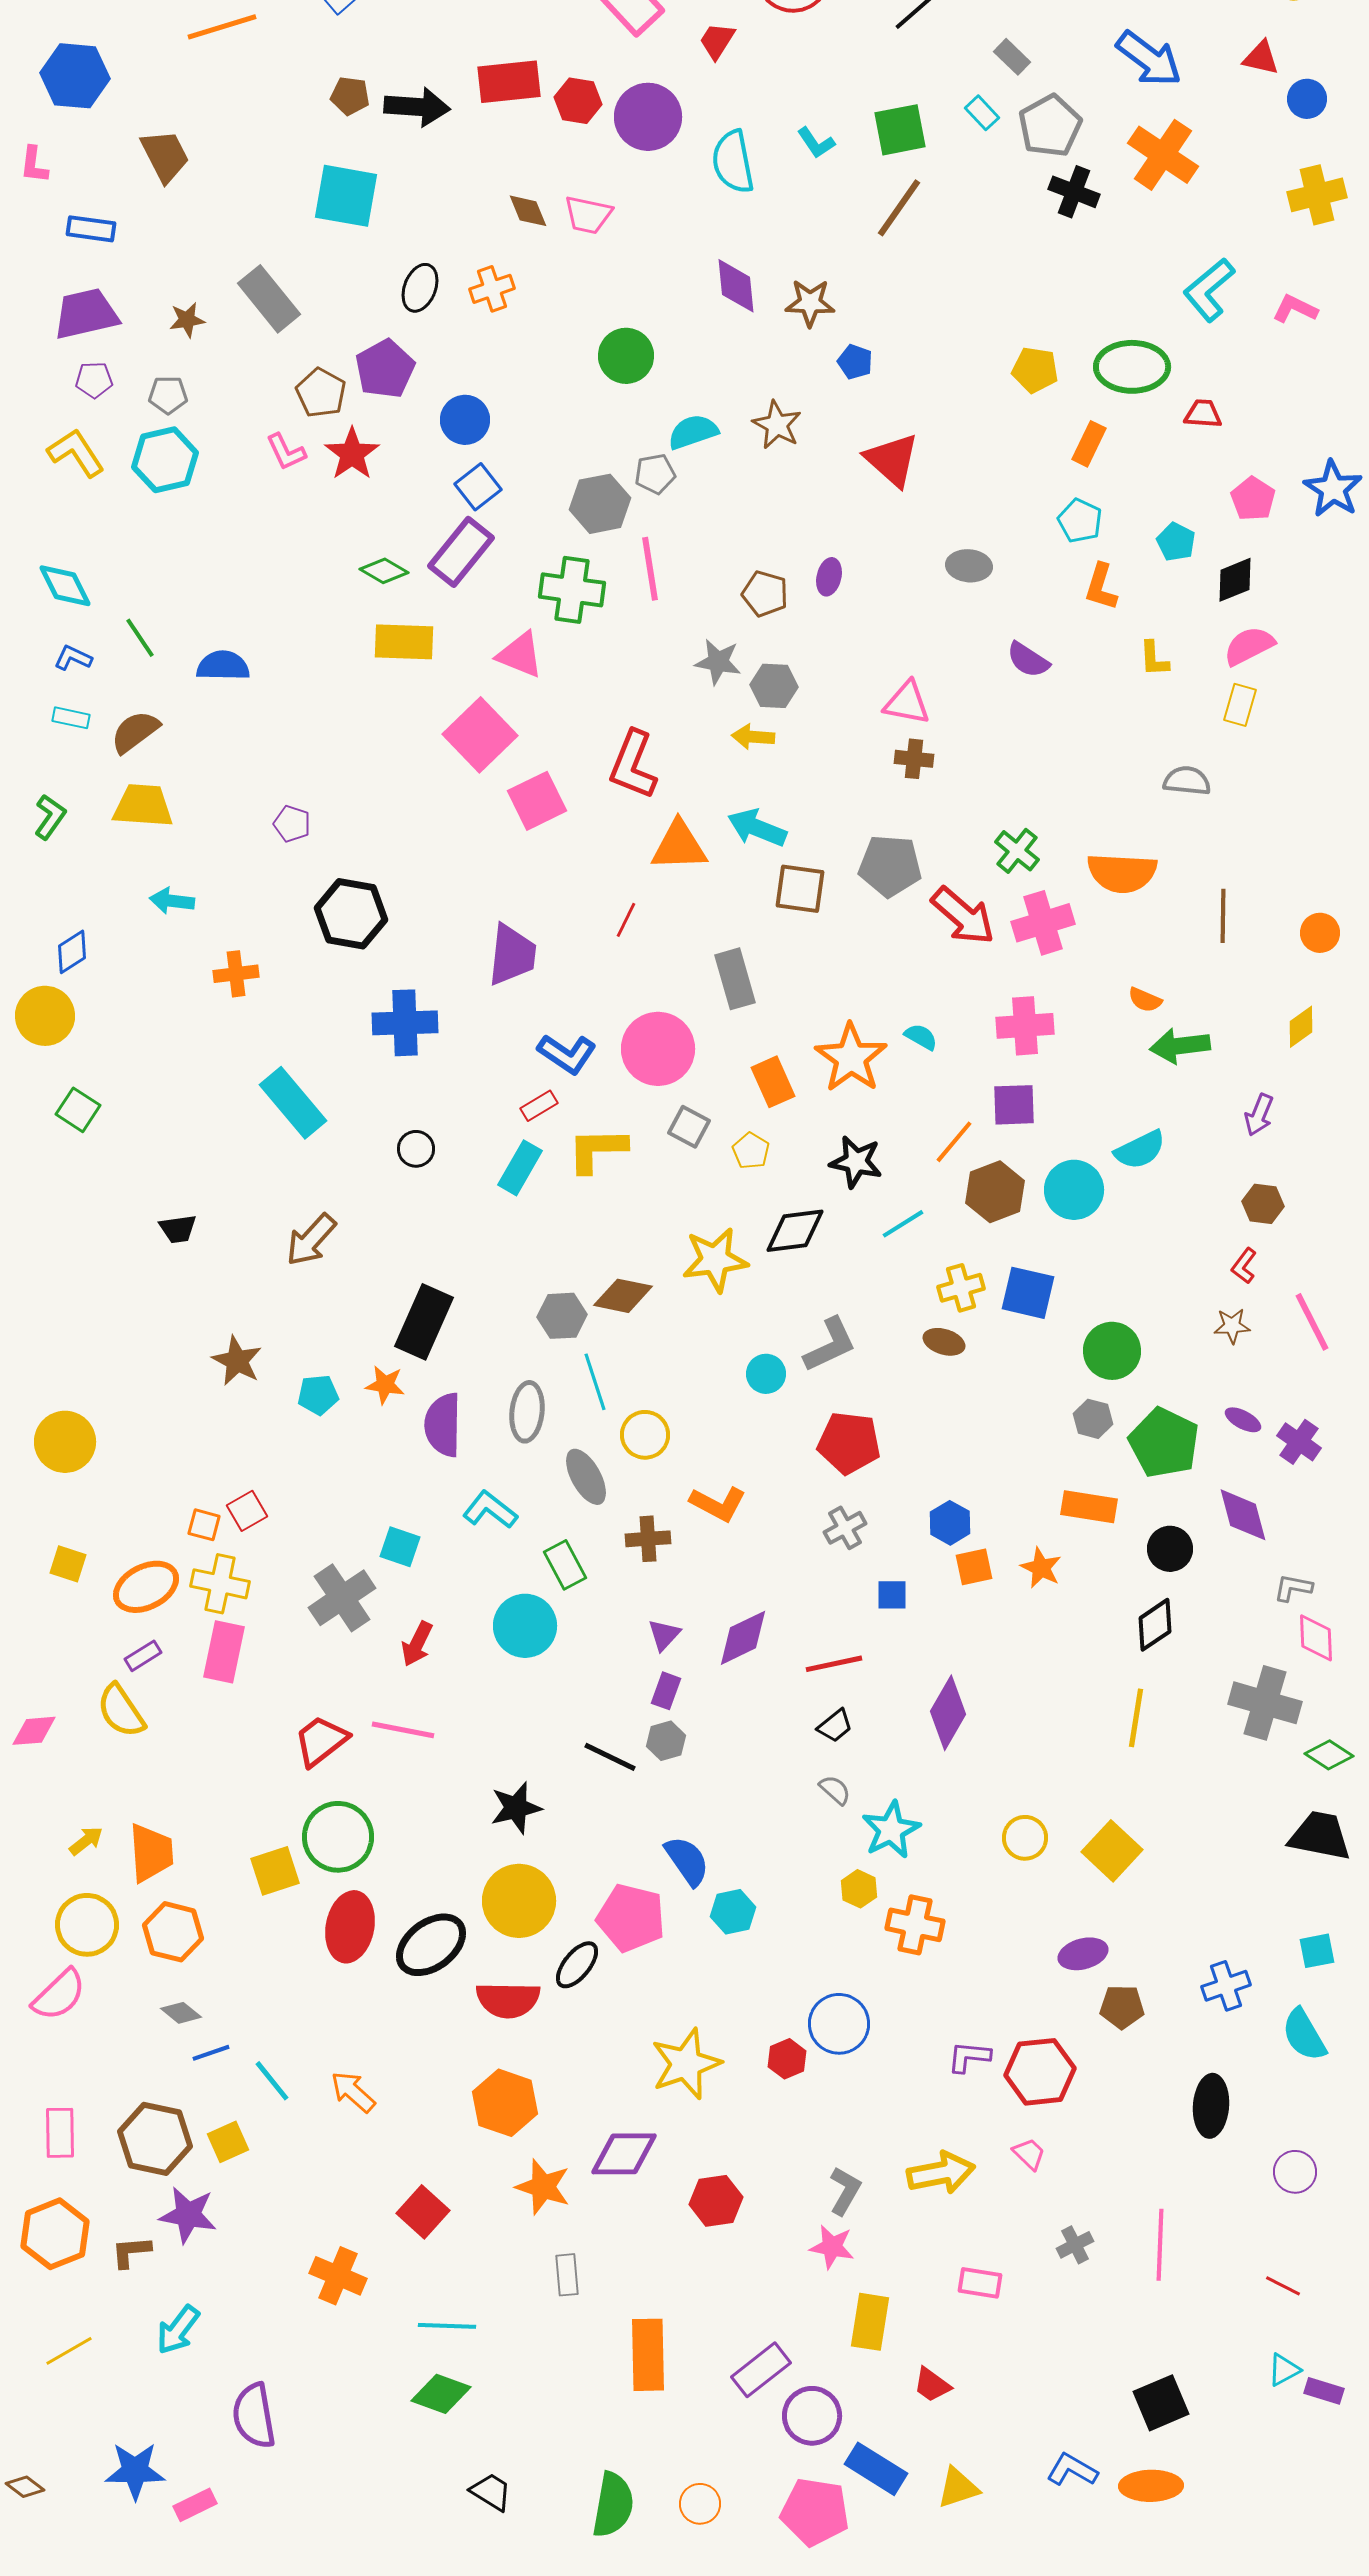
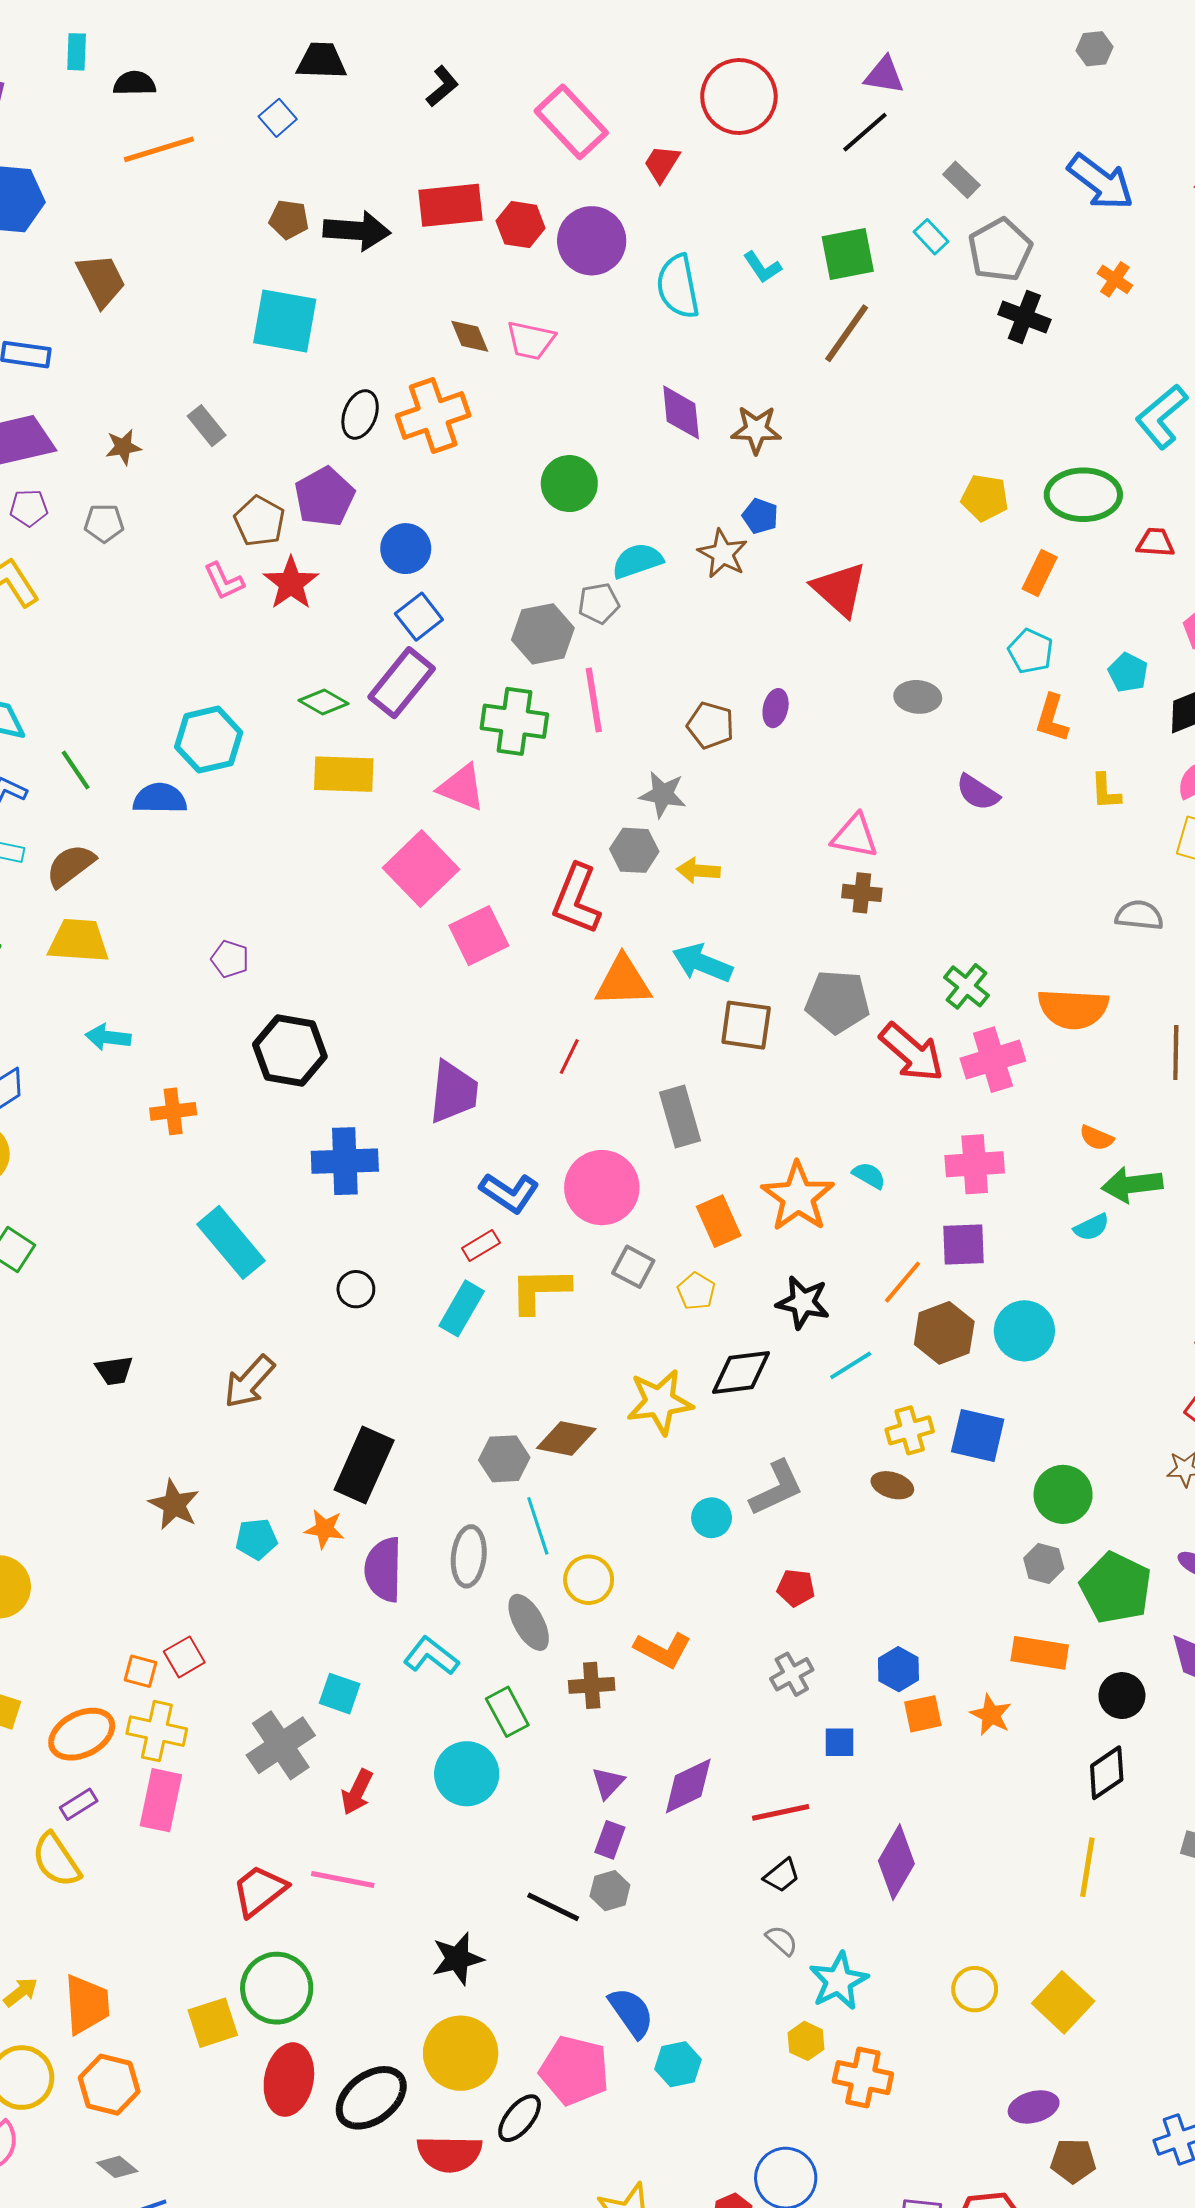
orange cross: (1163, 155) -> (1115, 279), size x0.5
orange cross: (492, 289) -> (433, 416), size x1.6
gray rectangle: (269, 299) -> (207, 426), size x0.6
blue pentagon: (855, 362) -> (760, 516), moved
cyan hexagon: (165, 460) -> (209, 740), moved
gray hexagon: (774, 686) -> (634, 850), moved
cyan semicircle: (1140, 1150) -> (1091, 1227), moved, size x0.7
red pentagon: (849, 1443) -> (796, 1588), size x0.6

